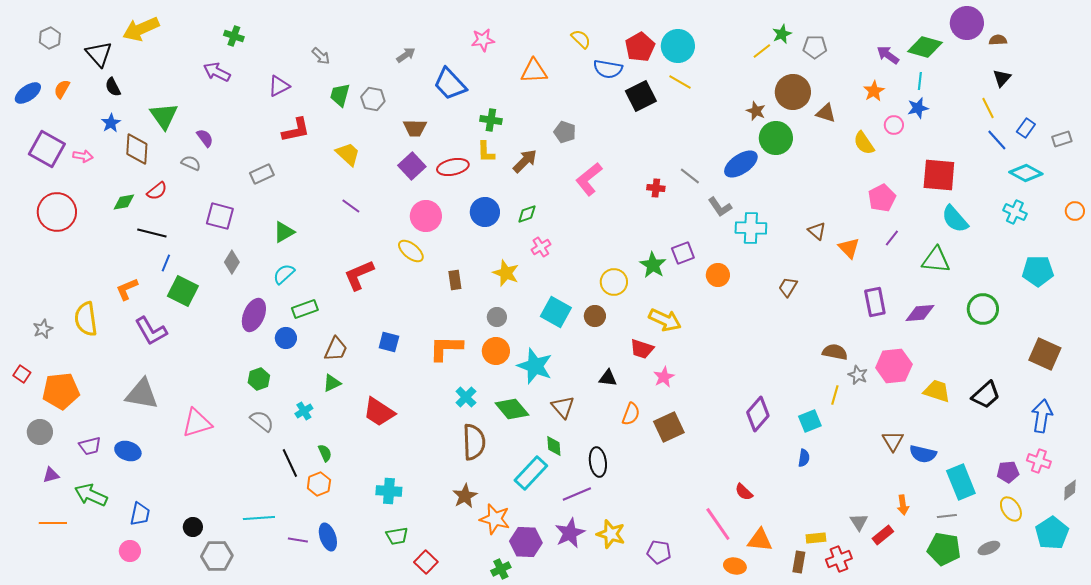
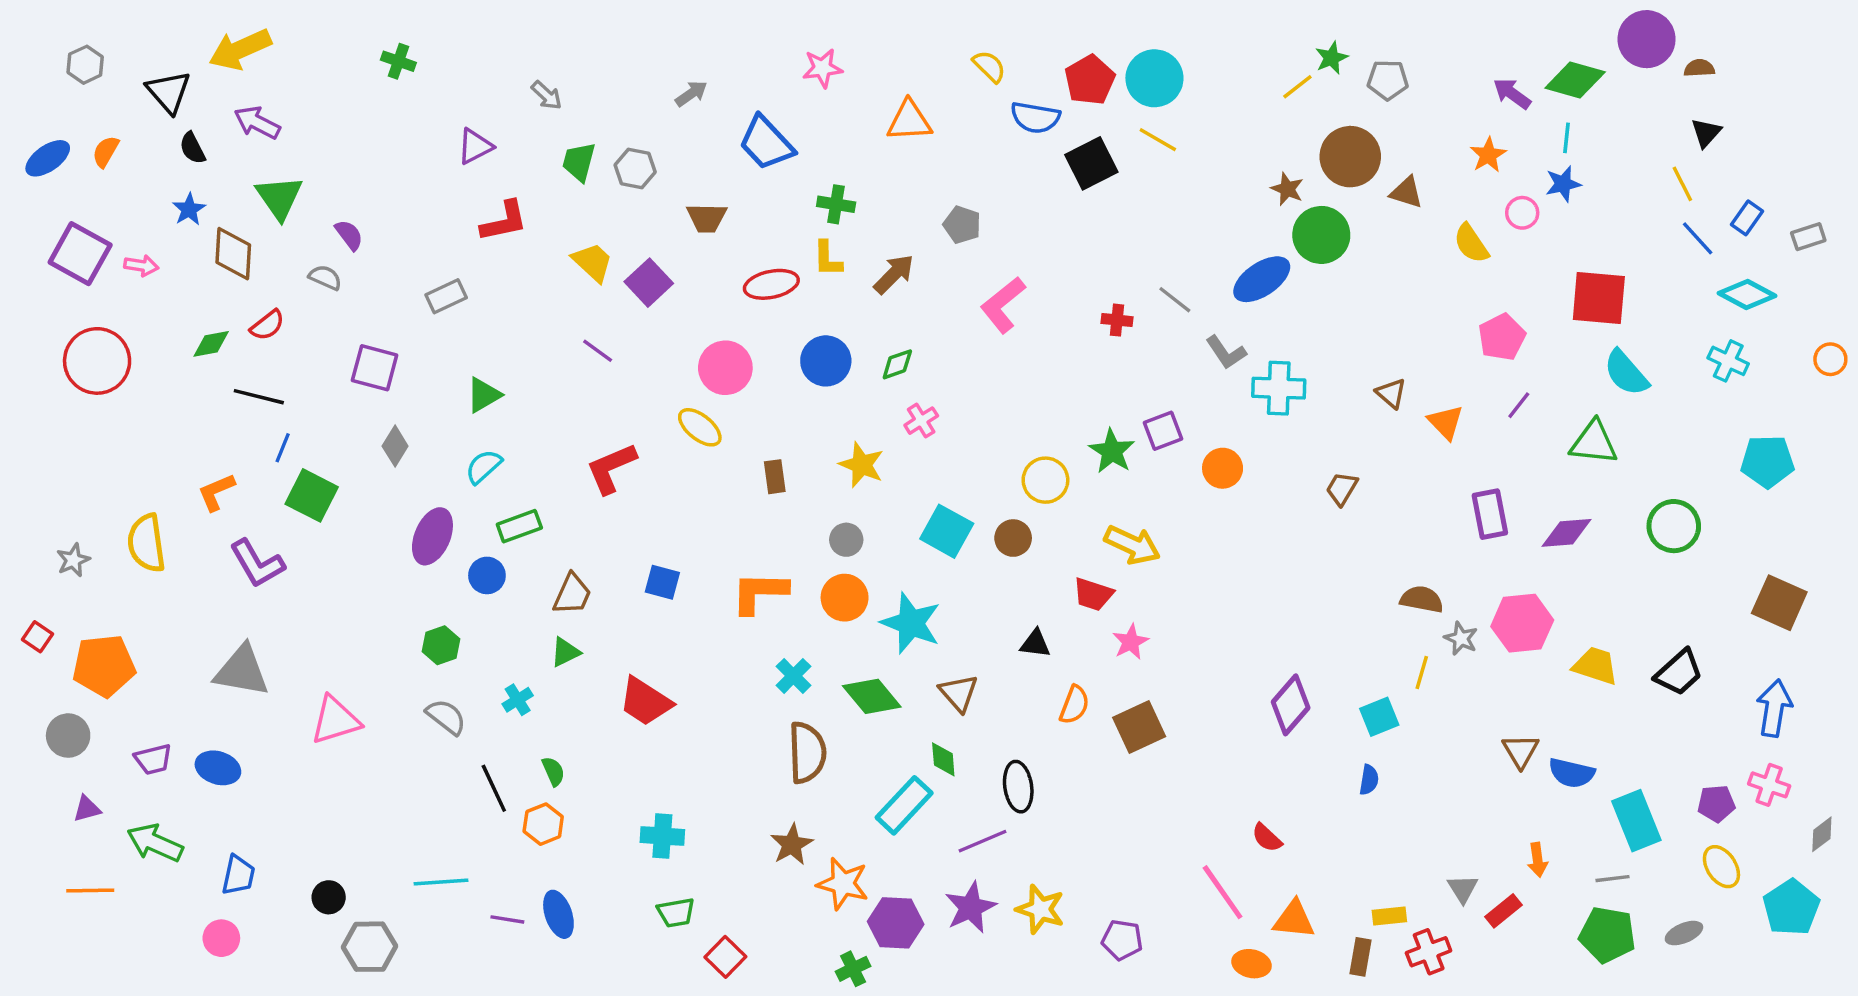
purple arrow: (217, 72) -> (257, 123), moved
purple square: (412, 166) -> (649, 283), moved

